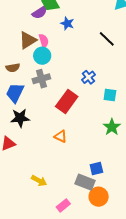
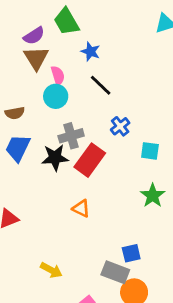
purple semicircle: (40, 13) -> (34, 36), moved
black line: (107, 39) -> (101, 85), moved
brown triangle: (28, 40) -> (36, 58), moved, turned -30
gray cross: (41, 79) -> (71, 136), moved
black star: (20, 118) -> (55, 158), moved

